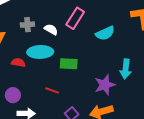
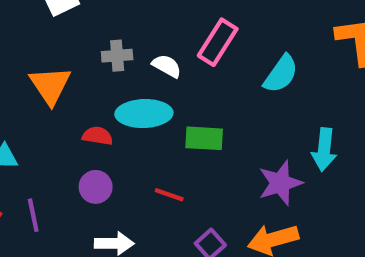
cyan semicircle: (105, 33) -> (281, 74), turned -30
purple circle: (13, 95) -> (96, 187), moved

